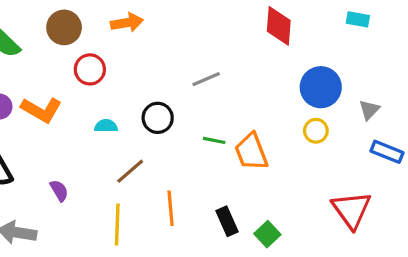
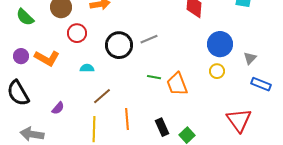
black circle: (158, 118) -> (119, 45), moved, size x1.4
purple semicircle: (59, 191) -> (58, 108), turned 72

